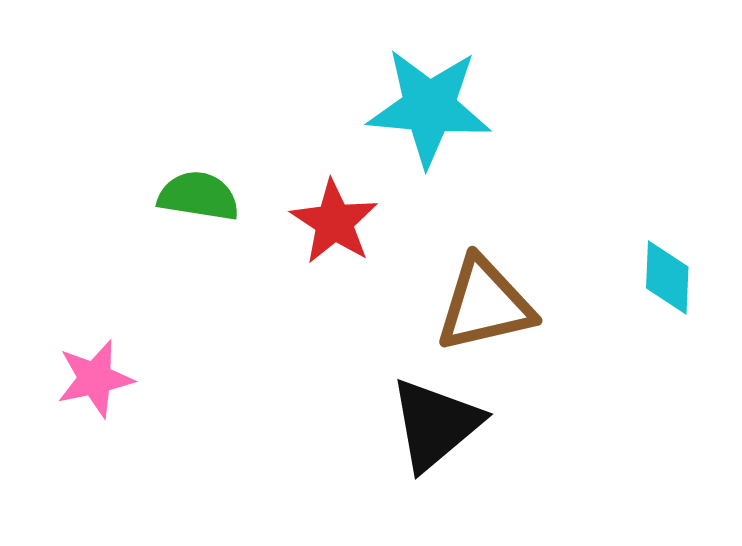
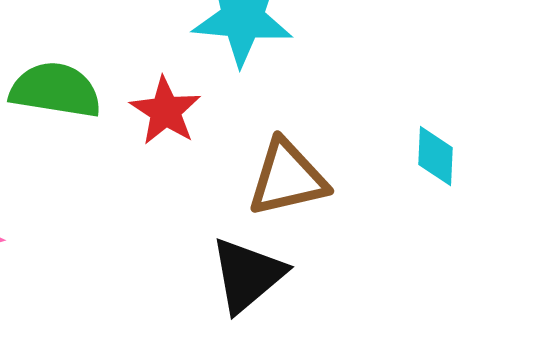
green semicircle: (199, 196) -> (55, 90), size x1.4

